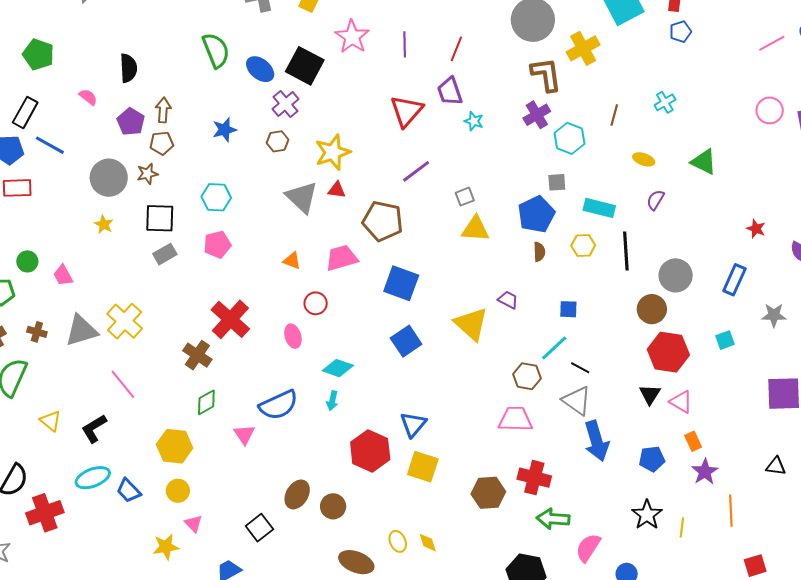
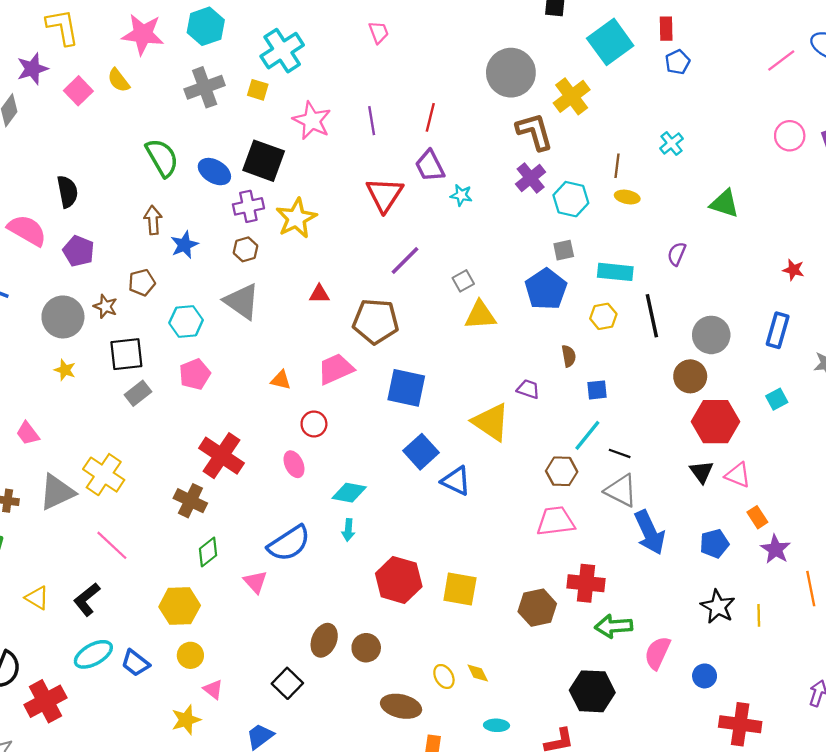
pink semicircle: (88, 97) -> (27, 230), size x1.8
purple cross: (286, 104) -> (248, 206), turned 36
brown arrow: (163, 110) -> (153, 220), moved
brown pentagon: (162, 143) -> (142, 283), moved
yellow star: (333, 152) -> (296, 218), moved
yellow ellipse: (644, 159) -> (627, 197), moved
brown star: (147, 174) -> (105, 306), turned -30
gray triangle: (302, 197) -> (242, 301), moved
brown semicircle: (539, 252) -> (569, 356), moved
blue triangle: (413, 424) -> (456, 481), moved, turned -36

